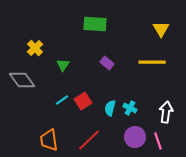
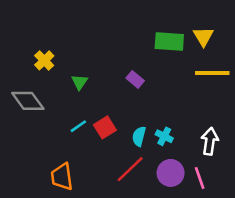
green rectangle: (95, 24) -> (169, 42), moved
yellow line: (152, 62) -> (212, 73), moved
red line: (89, 140) -> (130, 169), moved

